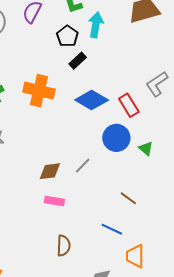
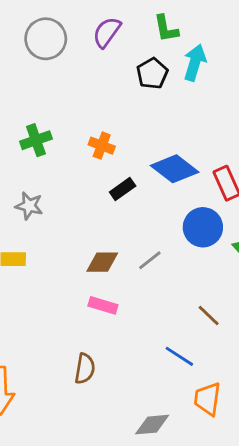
black rectangle: (78, 61) -> (123, 189), moved
orange cross: (39, 91) -> (102, 146), size x0.6
brown semicircle: (64, 246) -> (85, 369), moved

